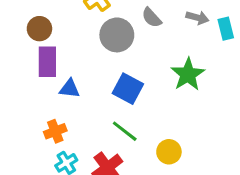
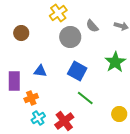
purple rectangle: (47, 62) -> (14, 81), moved
green line: (125, 131) -> (85, 98), moved
yellow circle: (169, 152) -> (119, 114), moved

